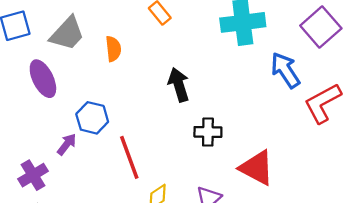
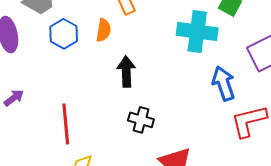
orange semicircle: (113, 49) -> (104, 30), moved
blue hexagon: (92, 118) -> (64, 34), moved

